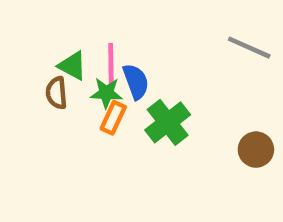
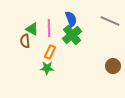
blue semicircle: (136, 82) -> (71, 19), moved
green star: (106, 93) -> (47, 68), moved
green cross: (168, 122) -> (72, 35), moved

